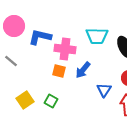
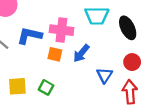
blue L-shape: (40, 37) -> (29, 36), moved
yellow square: (25, 100) -> (17, 86), turned 30

